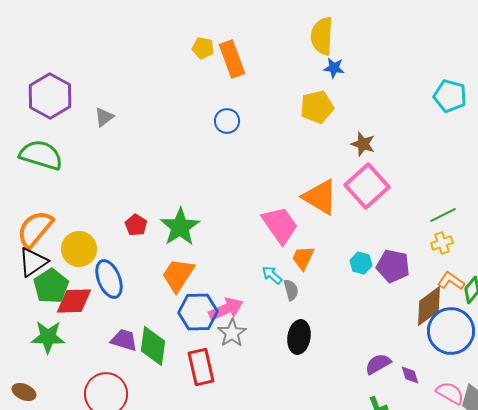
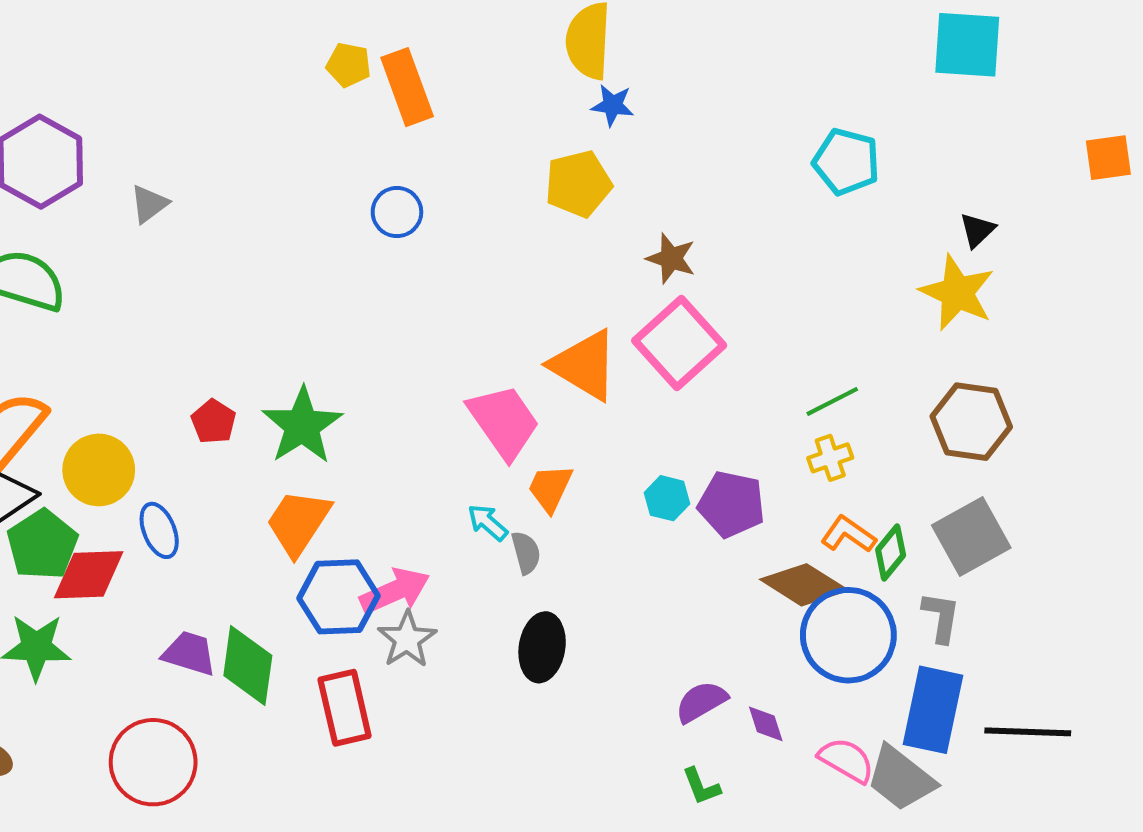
blue ellipse: (109, 279) -> (159, 530), size x0.7
brown diamond: (429, 306) -> (804, 585), turned 69

